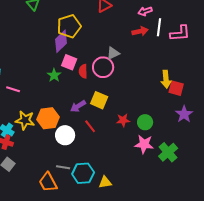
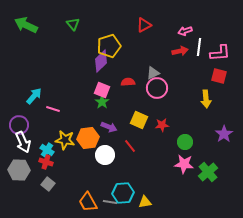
pink square: (69, 62) -> (102, 90), moved
pink circle: (103, 67) -> (157, 88), moved
red semicircle: (83, 71) -> (128, 82), moved, turned 88
green star: (54, 75) -> (102, 102), moved
red square: (176, 88) -> (219, 76), moved
purple arrow: (78, 106) -> (109, 127), moved, turned -126
red star: (123, 120) -> (162, 125), moved
gray line: (63, 167) -> (110, 202), moved

